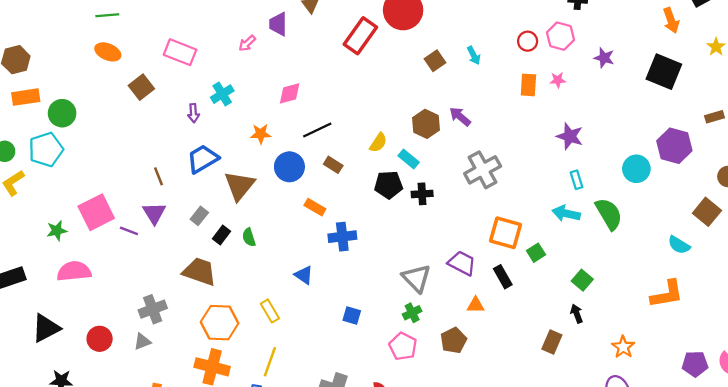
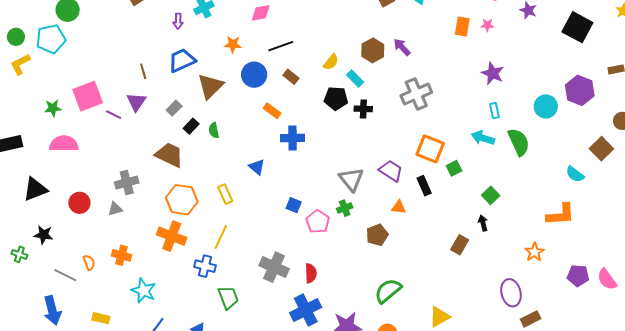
pink pentagon: (403, 346) -> (318, 222), moved
orange star: (623, 347) -> (534, 252), moved

